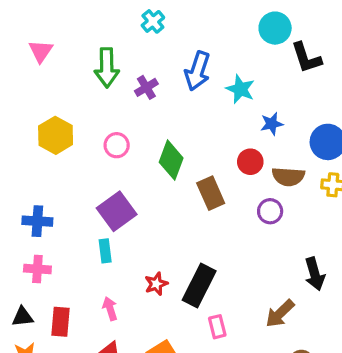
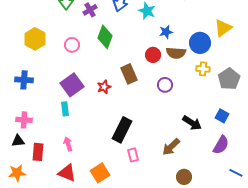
green diamond: (171, 160) -> (105, 37), moved
brown semicircle: (288, 177) -> (176, 53), moved
blue cross: (37, 221) -> (24, 80), moved
black arrow: (315, 274) -> (192, 123), turned -42
red star: (156, 284) -> (104, 87), moved
black triangle: (23, 317) -> (18, 141), moved

